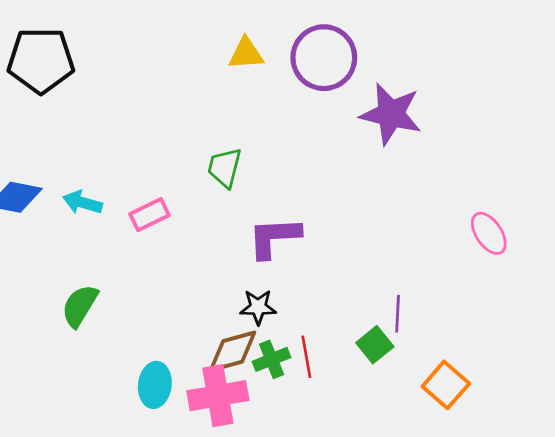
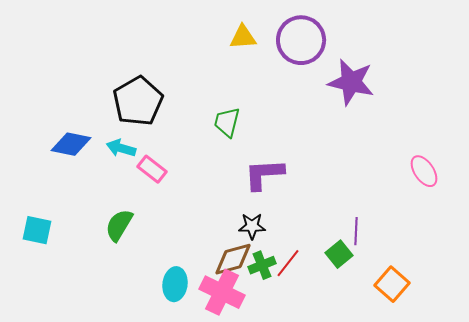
black pentagon: (41, 60) -> (138, 101), moved, turned -30
pink rectangle: (149, 215) -> (152, 169), moved, turned 64
red line: (306, 357) -> (288, 263), turned 48
pink cross: (218, 396) -> (222, 292), turned 36

